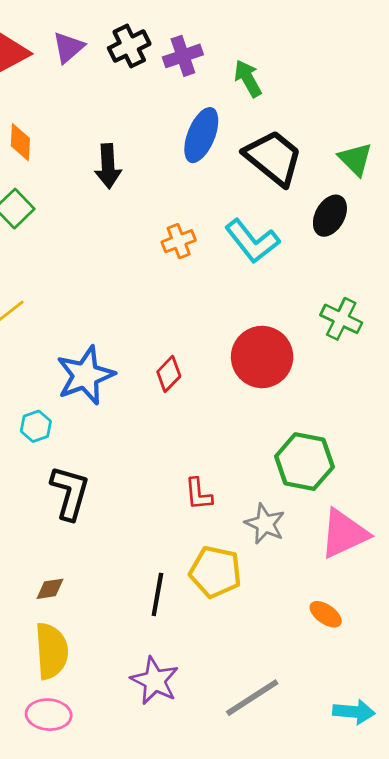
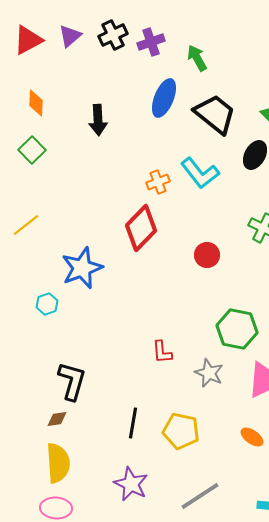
orange cross: (179, 241) -> (158, 182), moved
red circle: (262, 357) -> (207, 255), size x0.6
red diamond: (169, 374) -> (141, 228), moved, size x1.8
black L-shape: (70, 493) -> (72, 381), moved
yellow pentagon: (215, 572) -> (181, 431), moved

